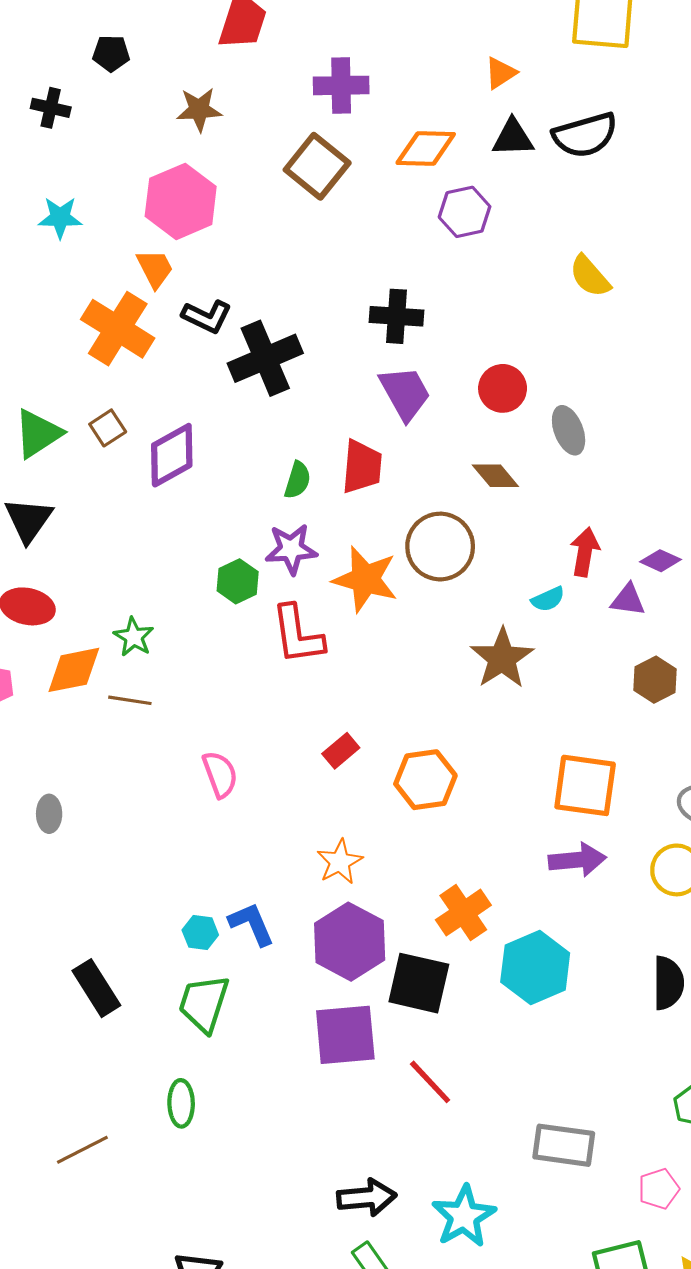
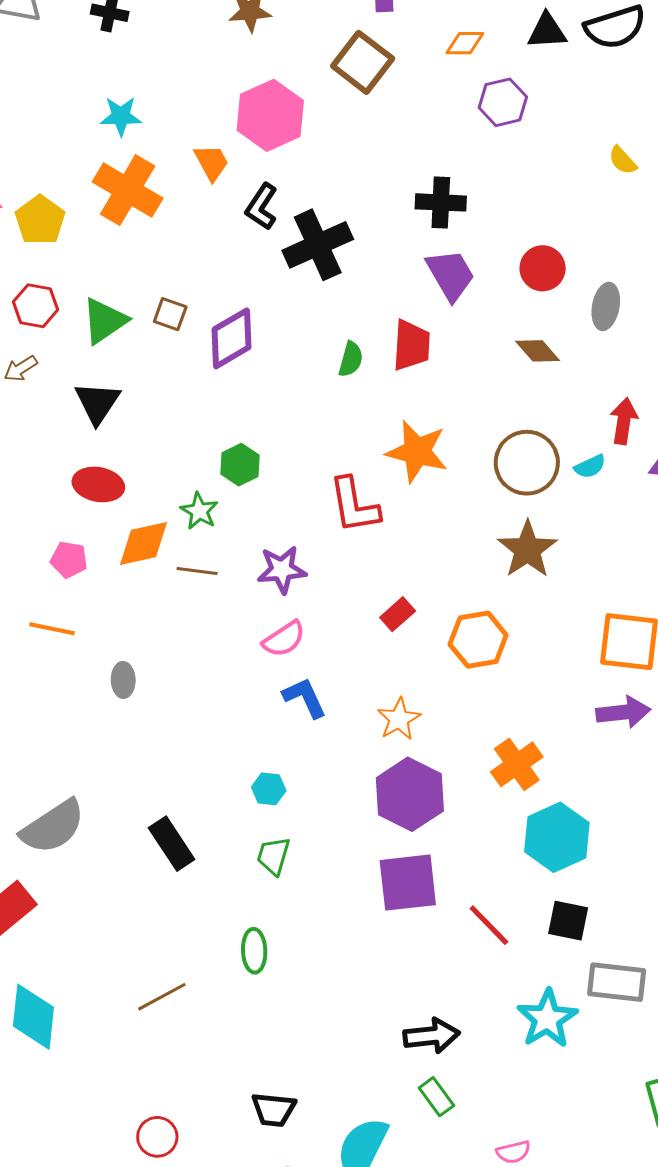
orange diamond: (426, 148) -> (465, 43), size x0.7
pink hexagon: (181, 201) -> (270, 115), moved
yellow semicircle: (590, 276) -> (623, 160), size x0.7
black L-shape: (207, 316) -> (262, 207), turned 99
orange cross: (118, 329) -> (128, 190), moved
brown square: (108, 428) -> (170, 314), turned -36
gray ellipse: (569, 430) -> (606, 306), turned 33
brown circle: (440, 547) -> (527, 463), moved
purple star: (291, 549) -> (282, 570), moved
green hexagon: (238, 581) -> (240, 465), moved
brown star: (502, 658) -> (527, 549), moved
pink semicircle: (220, 774) -> (284, 639), turned 78
blue L-shape: (252, 924) -> (305, 698), moved
cyan hexagon: (535, 968) -> (557, 837), moved
black square: (419, 983) -> (568, 921), moved, size x0.7
green trapezoid: (204, 1003) -> (273, 856), size x0.7
cyan star: (464, 1216) -> (547, 1019), moved

